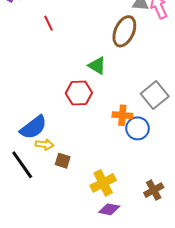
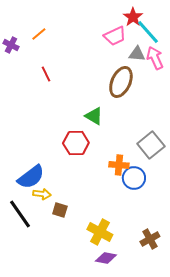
yellow cross: (103, 183) -> (100, 232), turned -35

